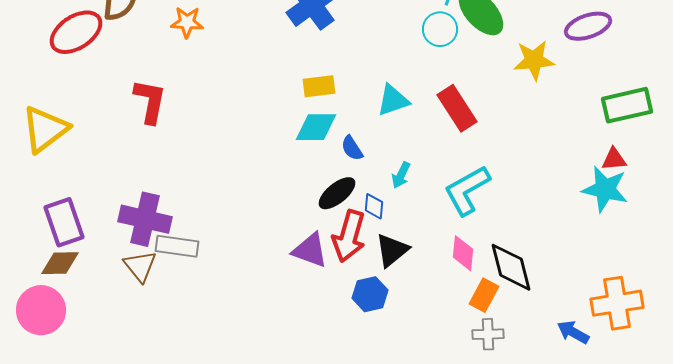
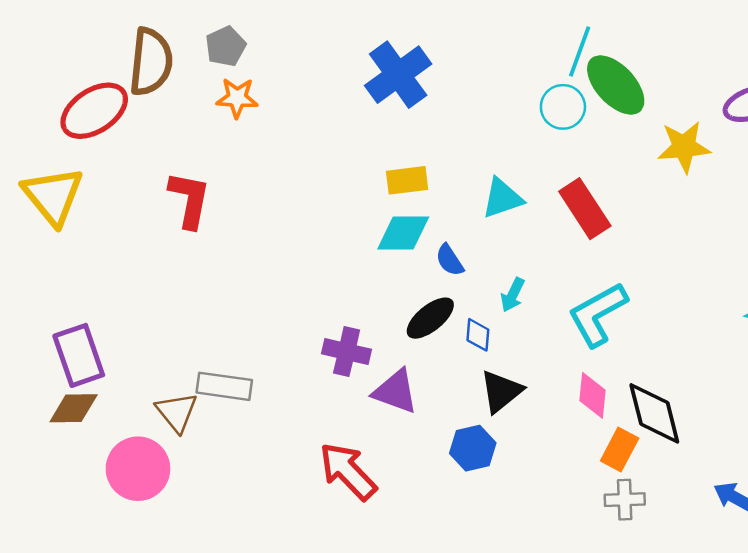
yellow triangle: (45, 129) -> (53, 196), moved, turned -32
purple cross: (145, 219) -> (347, 352), moved, size x0.7
red arrow: (349, 236) -> (348, 471), moved, turned 120
pink circle: (41, 310) -> (138, 469), moved

